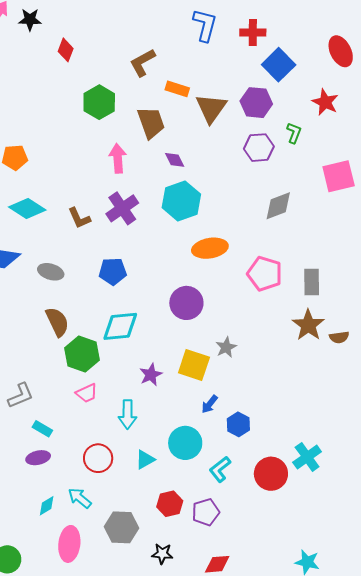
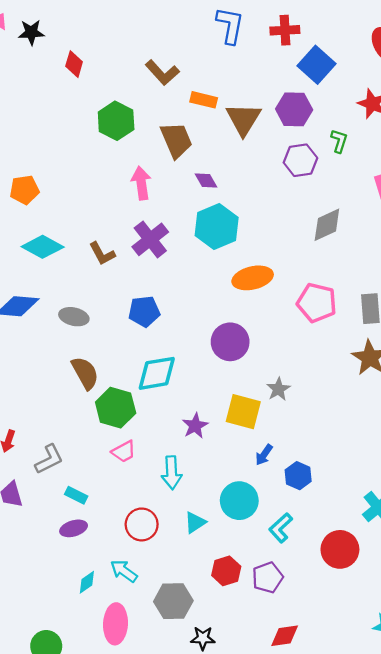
brown L-shape: (143, 63) -> (162, 73), turned -100
red circle: (271, 474) -> (340, 549), moved
black star: (162, 554) -> (203, 638), moved

